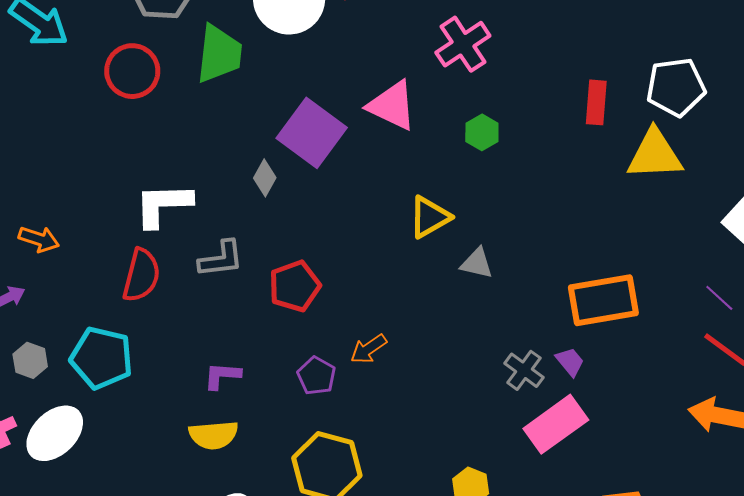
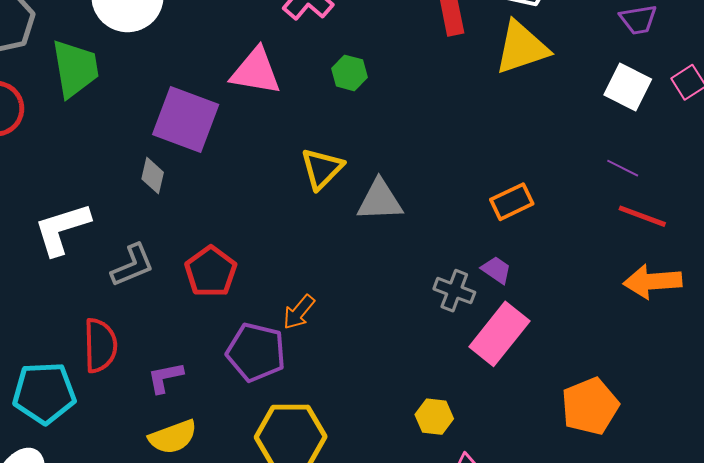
gray triangle: (477, 263) -> (380, 200), size x1.4
red semicircle: (141, 275) -> (100, 345), moved
orange rectangle: (603, 300) -> (512, 202), size x0.6
purple pentagon: (316, 376) -> (256, 352), size x1.5

